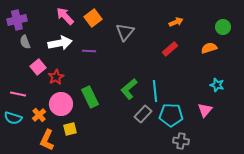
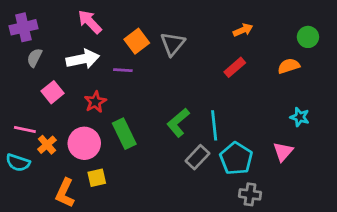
orange square: (93, 18) -> (137, 41), moved
gray semicircle: (25, 42) -> (35, 58), turned 48
red star: (56, 77) -> (95, 102), moved
orange cross: (39, 115) -> (47, 145), moved
cyan pentagon: (171, 115) -> (236, 158), turned 30

